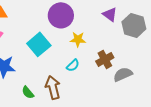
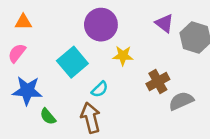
cyan semicircle: (73, 65) -> (100, 89), moved
green semicircle: (28, 92) -> (48, 116), moved

